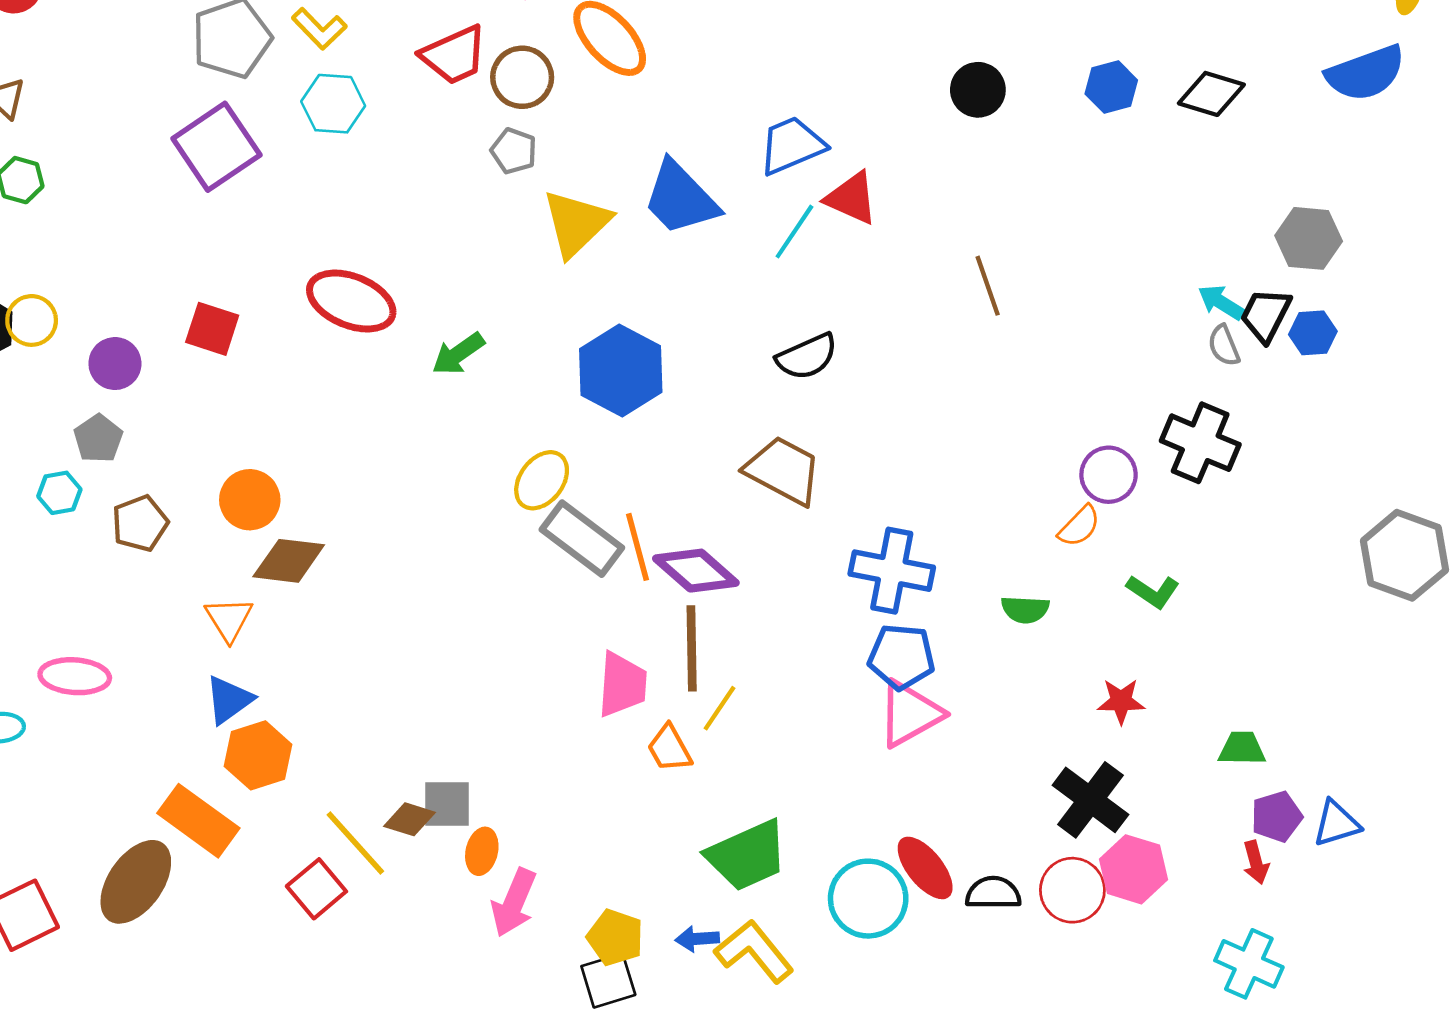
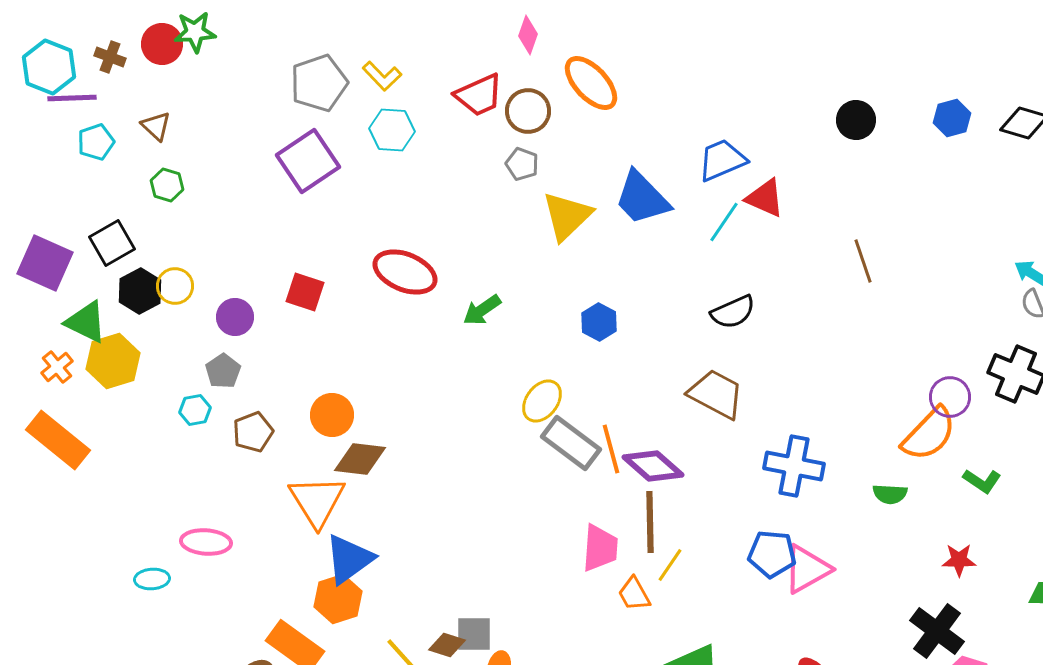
blue hexagon: (621, 370) -> (599, 322), size x0.6
orange semicircle: (1079, 526) -> (929, 434), size x1.8
orange triangle: (229, 619) -> (317, 501), size x1.6
blue pentagon: (901, 657) -> (772, 554), moved
blue triangle: (229, 700) -> (349, 559), moved, size x1.4

